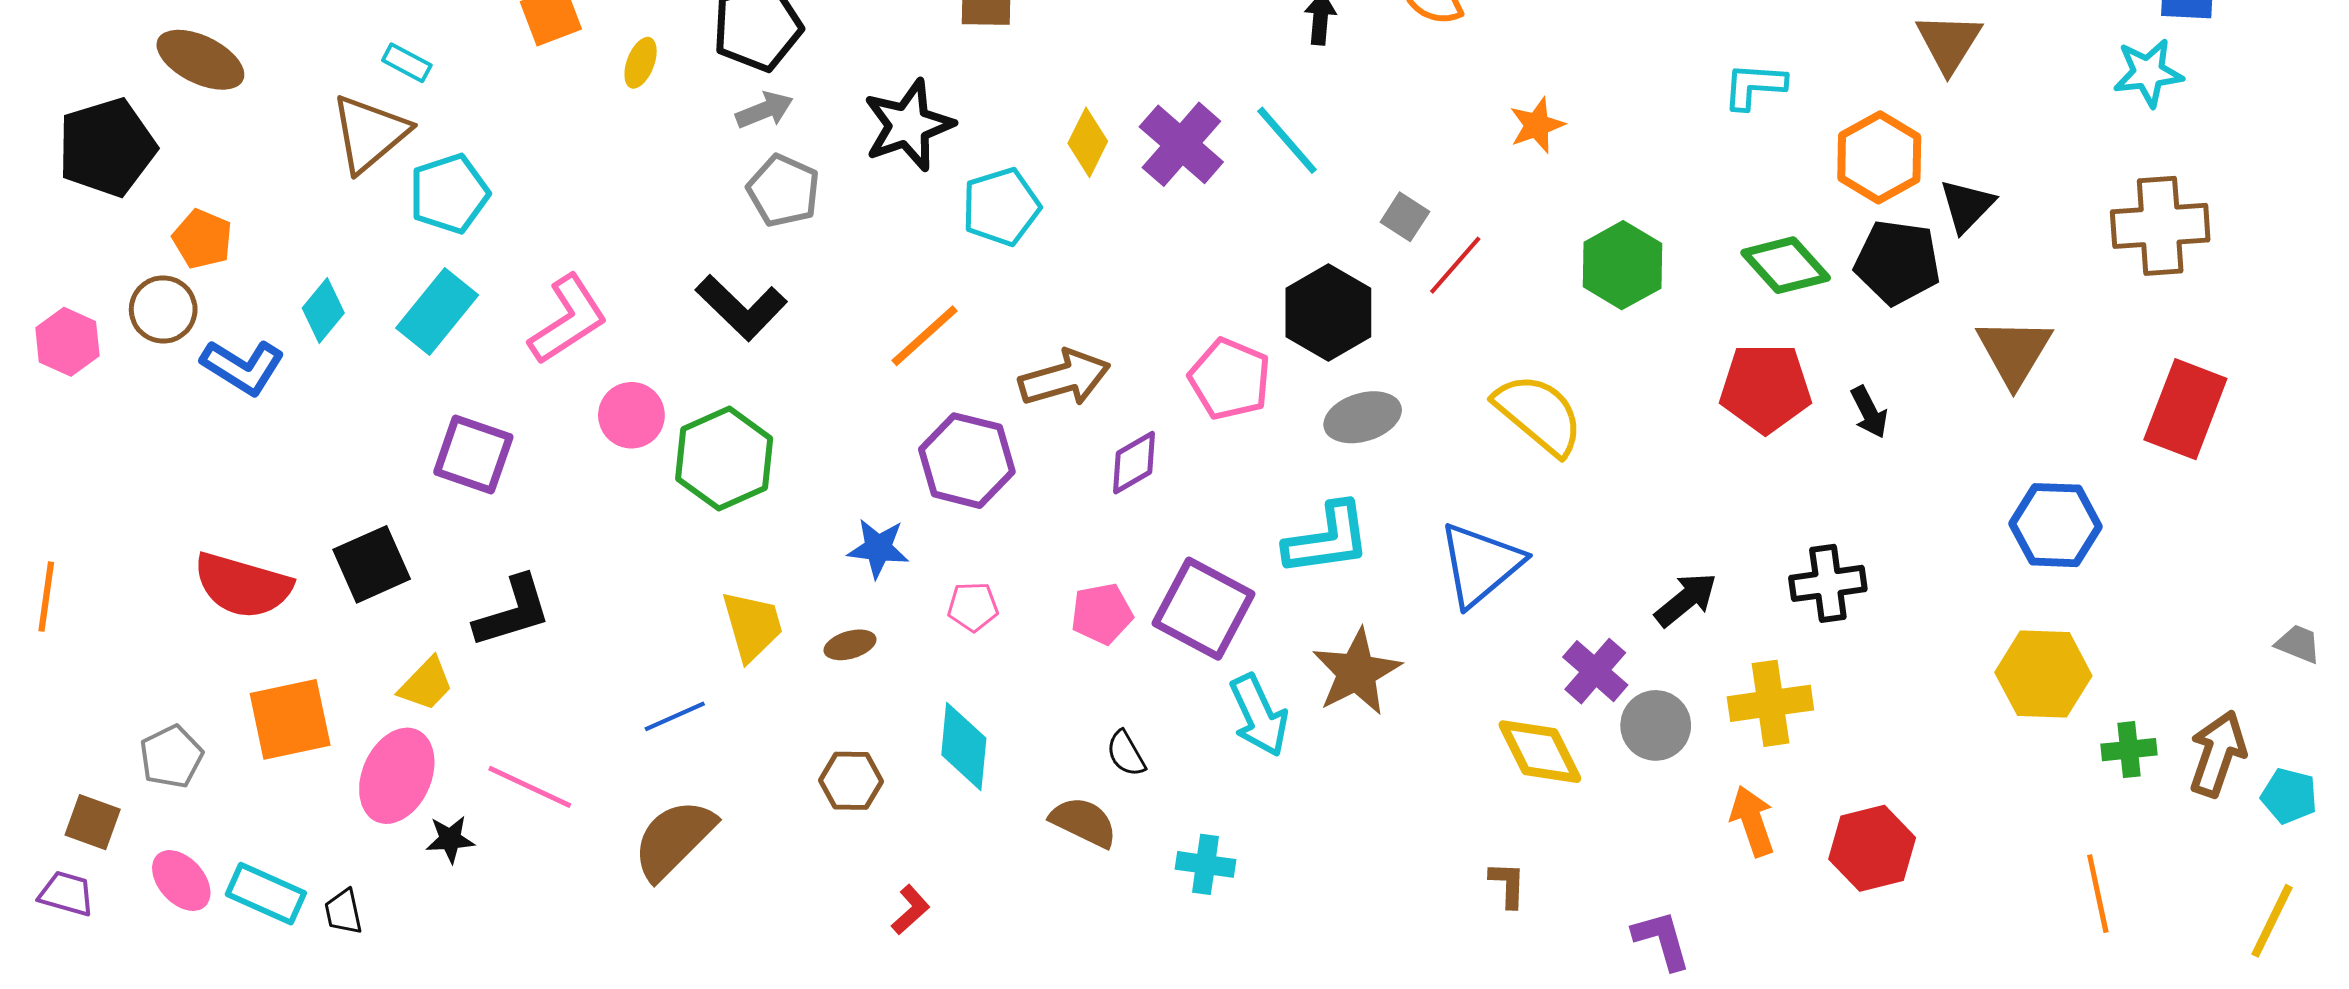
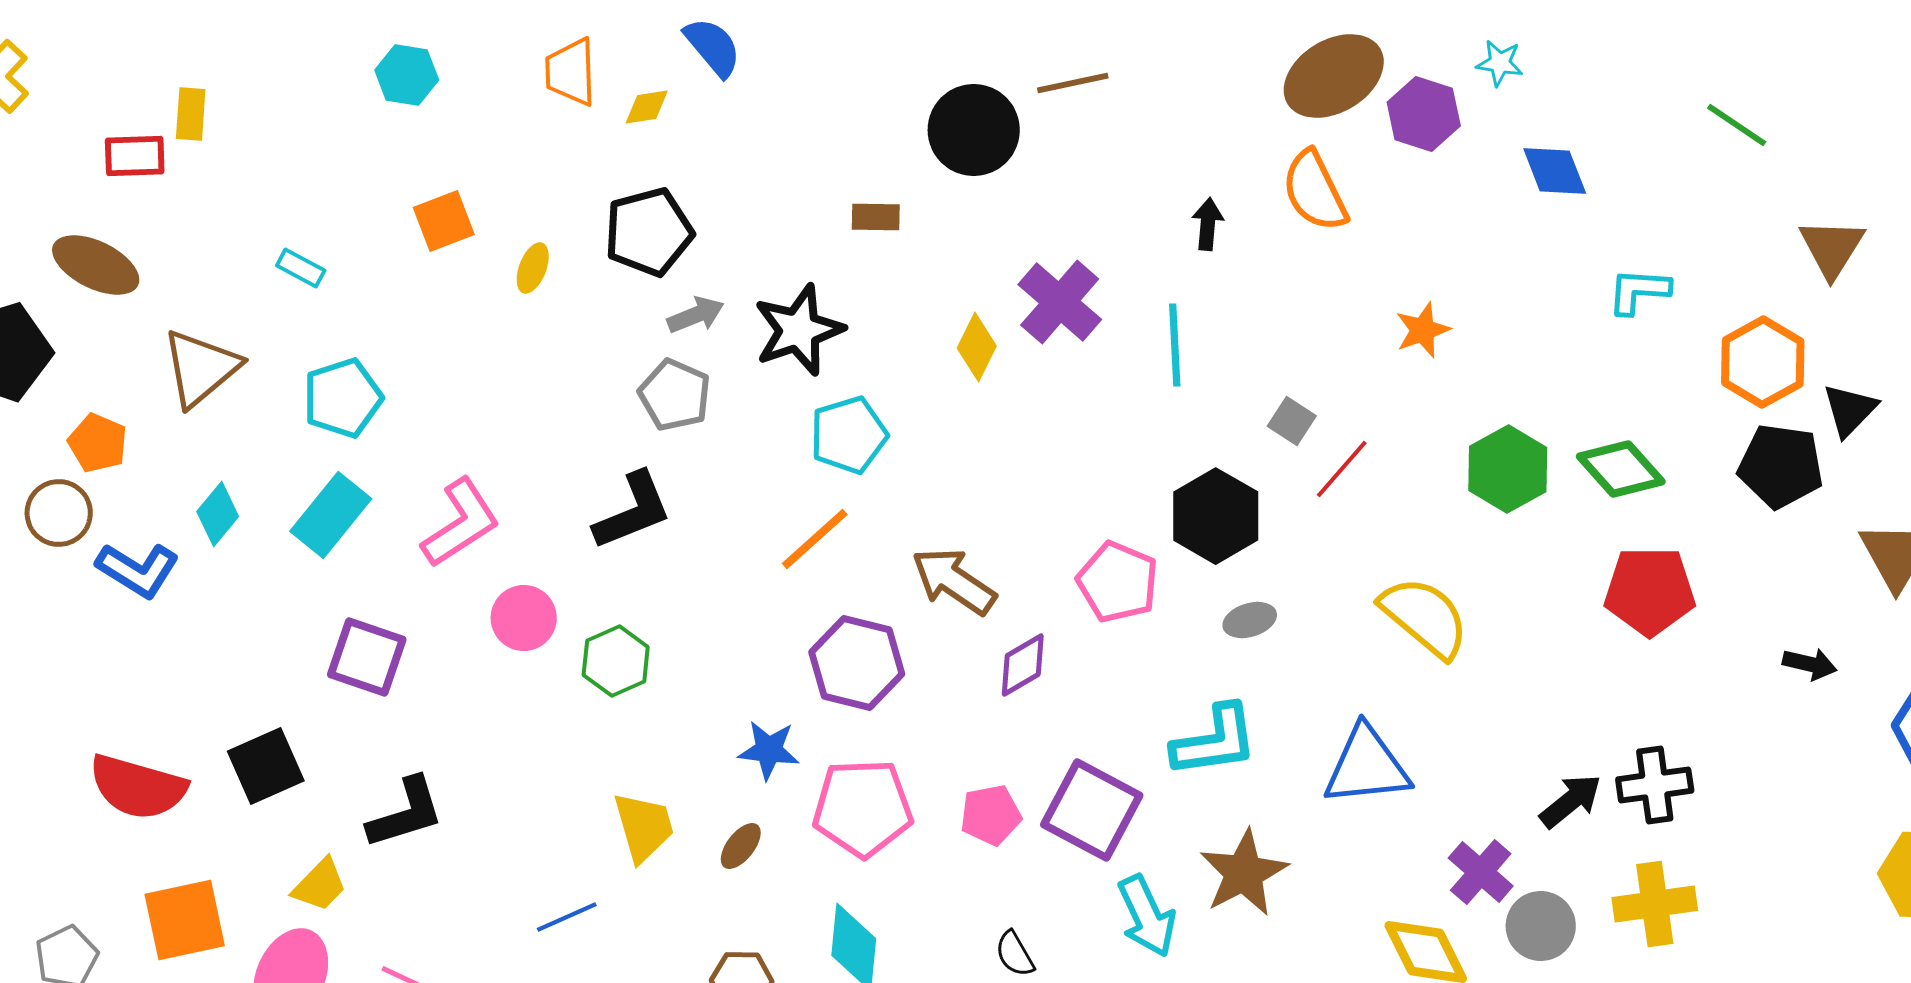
gray arrow: (764, 110) -> (696, 315), moved
brown triangle: (370, 133) -> (201, 368), moved
cyan line: (1287, 140) -> (1175, 345), turned 38
purple cross: (1181, 144) -> (1060, 302), moved
cyan pentagon: (1001, 207) -> (849, 435), moved
green diamond: (1786, 265) -> (1621, 469), moved
black L-shape: (741, 307) -> (633, 511), turned -66
brown arrow: (1065, 378) -> (954, 581), turned -130
black arrow: (1869, 412) -> (1810, 664), moved, turned -50
gray ellipse: (1363, 417) -> (1250, 620), size x0.7
green hexagon: (724, 459) -> (616, 661), size x0.7
blue triangle: (1480, 564) -> (1367, 766), turned 34
black cross: (1828, 583) -> (1655, 785), moved
pink pentagon: (973, 607) -> (863, 808), size x2.0
brown ellipse: (850, 645) -> (741, 846), turned -36

